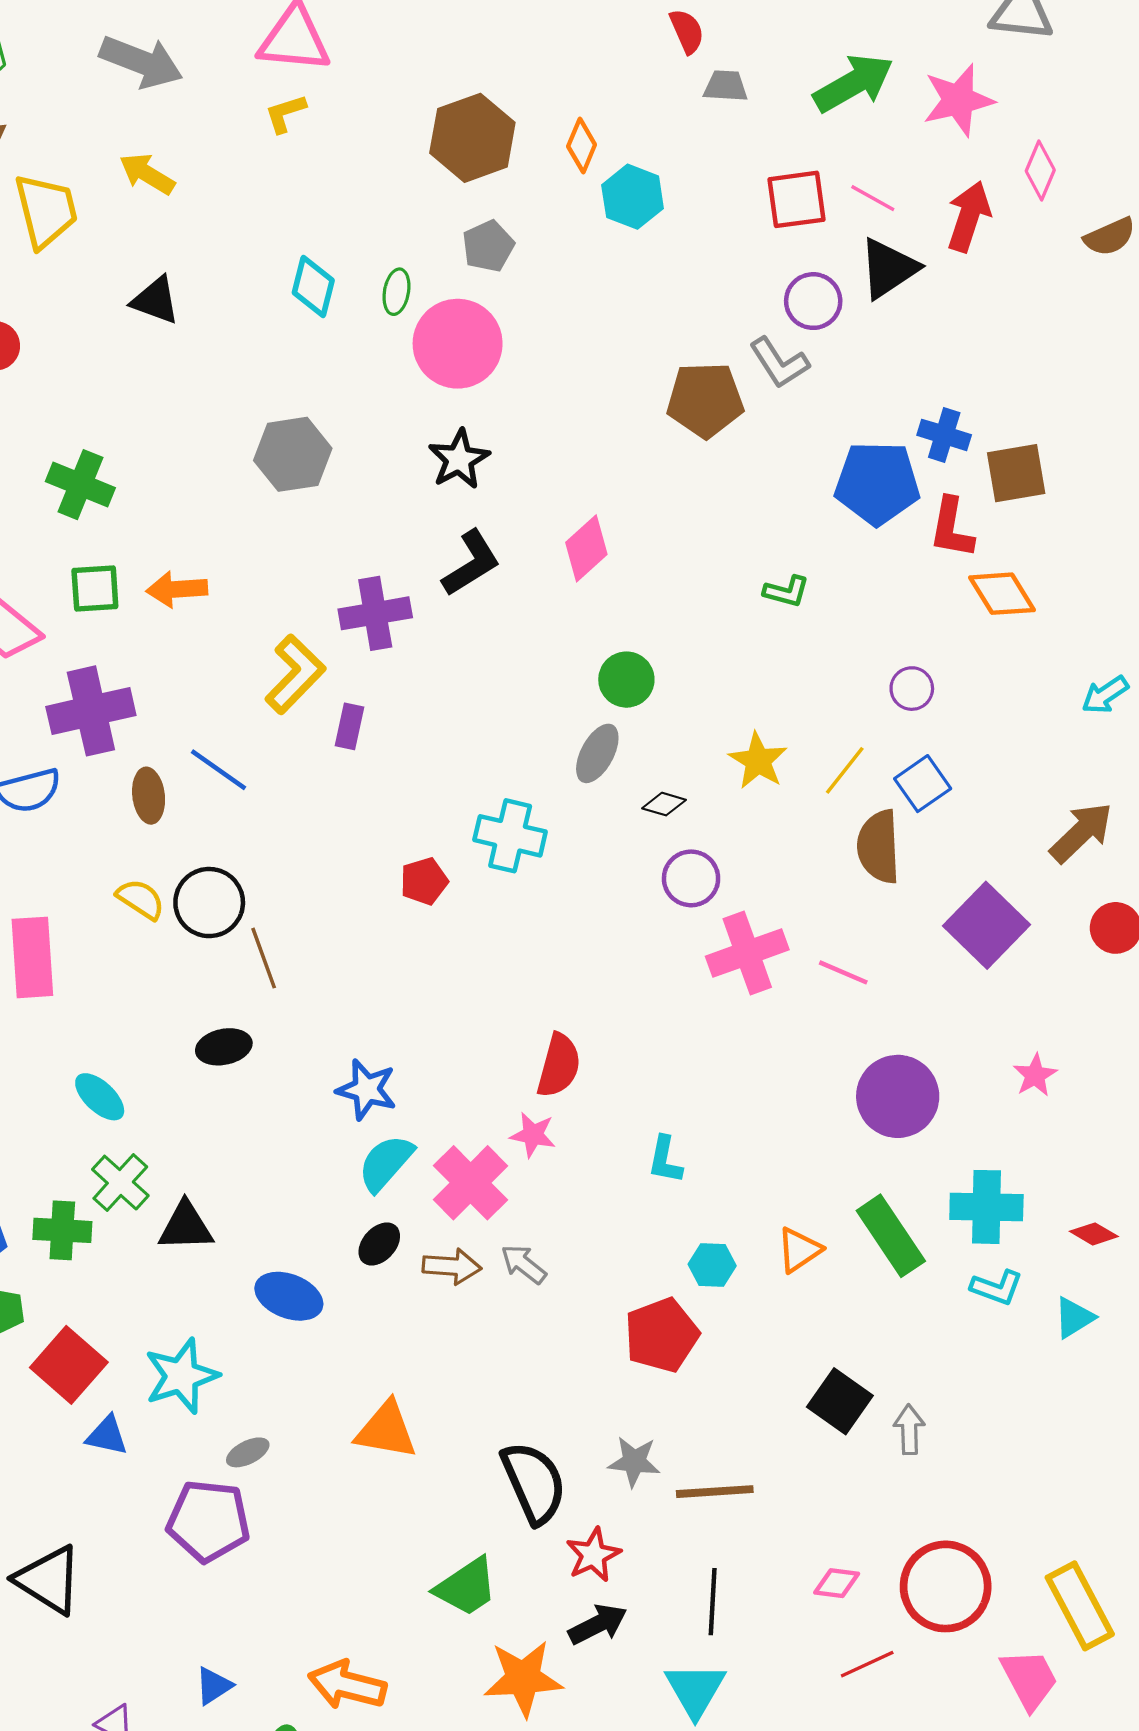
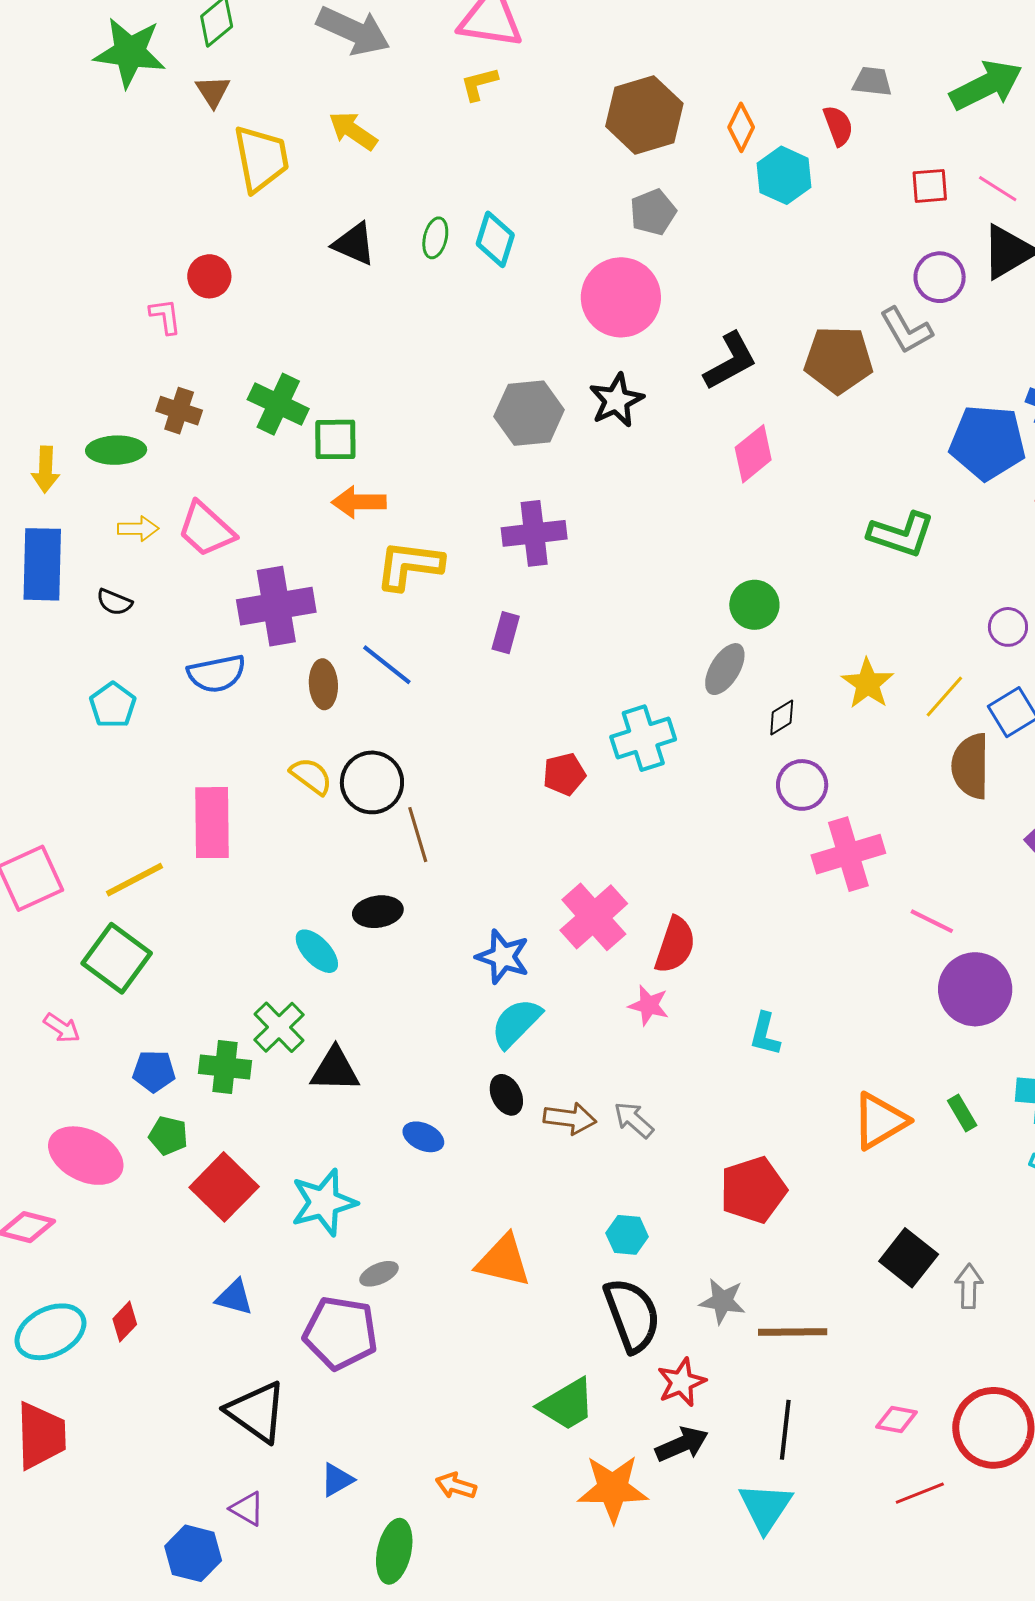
red semicircle: (687, 31) -> (838, 126), moved
red square: (797, 199) -> (930, 186), size x0.7
green ellipse: (396, 292) -> (435, 238), moved
gray hexagon: (293, 454) -> (529, 413), moved
pink diamond: (586, 548) -> (753, 454), moved
black L-shape: (471, 563) -> (730, 361), moved
green square: (95, 589) -> (335, 439), moved
green L-shape: (786, 591) -> (901, 534), size x1.6
yellow L-shape: (295, 674) -> (409, 565), moved, turned -130
black diamond: (664, 804) -> (782, 717), turned -51
cyan cross: (510, 836) -> (643, 738), turned -34
pink line: (843, 972) -> (932, 921), moved
cyan ellipse: (100, 1097) -> (317, 951), moved
pink cross: (471, 1183) -> (594, 917), moved
green rectangle: (891, 1236) -> (962, 1113), size x0.5
black ellipse: (379, 1244) -> (506, 1095), turned -72
orange triangle: (799, 1250) -> (880, 1121), size x1.4
cyan hexagon: (712, 1265) -> (627, 1235), moved
blue ellipse: (289, 1296) -> (423, 1137), size x0.7
blue triangle: (107, 1436) -> (234, 1297), moved
black triangle: (49, 1580) -> (257, 1412), moved
orange arrow: (347, 1685) -> (456, 1486), size x0.6

